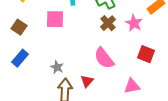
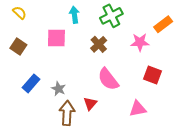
brown cross: (108, 23) -> (99, 44), moved
pink star: (134, 23) -> (140, 42), turned -30
blue rectangle: (20, 58) -> (31, 83), moved

